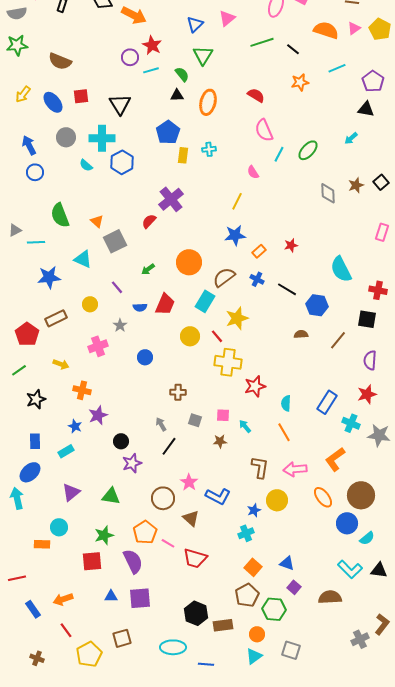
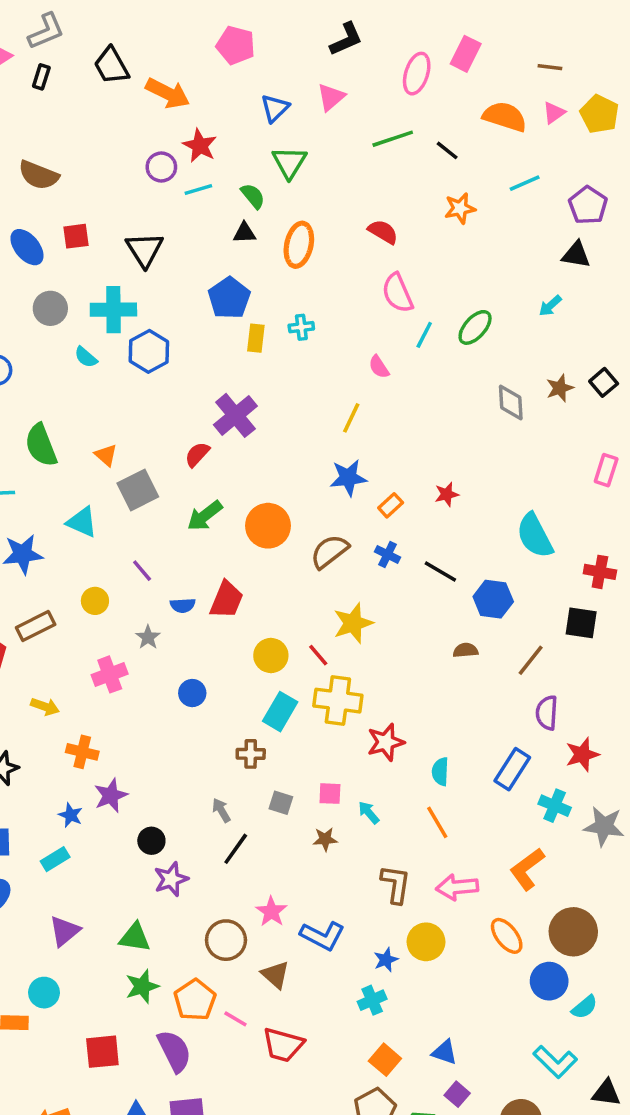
green arrow: (148, 269) -> (205, 516), moved, size x1.5
cyan rectangle: (205, 301) -> (280, 712), moved
purple semicircle: (370, 360) -> (547, 713), moved
green star: (104, 535) -> (142, 986), moved
black triangle: (379, 570) -> (606, 1093), moved

